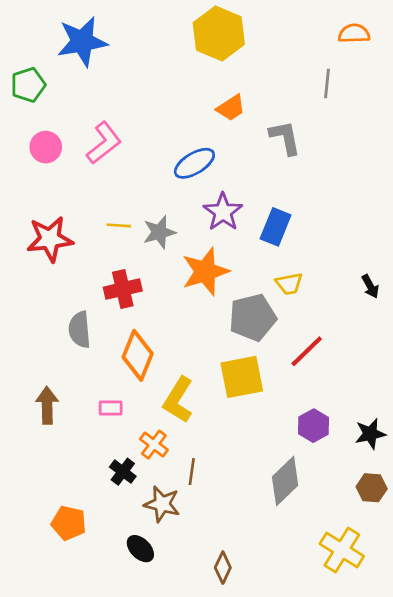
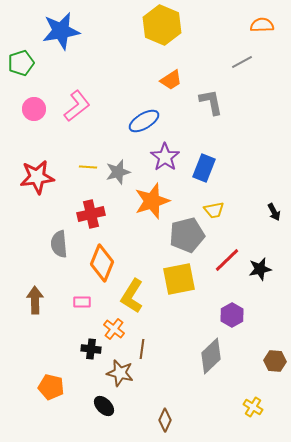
gray line: (327, 84) -> (242, 62), turned 55
black star: (370, 434) -> (260, 269), moved
black cross: (123, 472) -> (91, 349), turned -30
yellow cross: (342, 550) -> (253, 407), size x0.6

